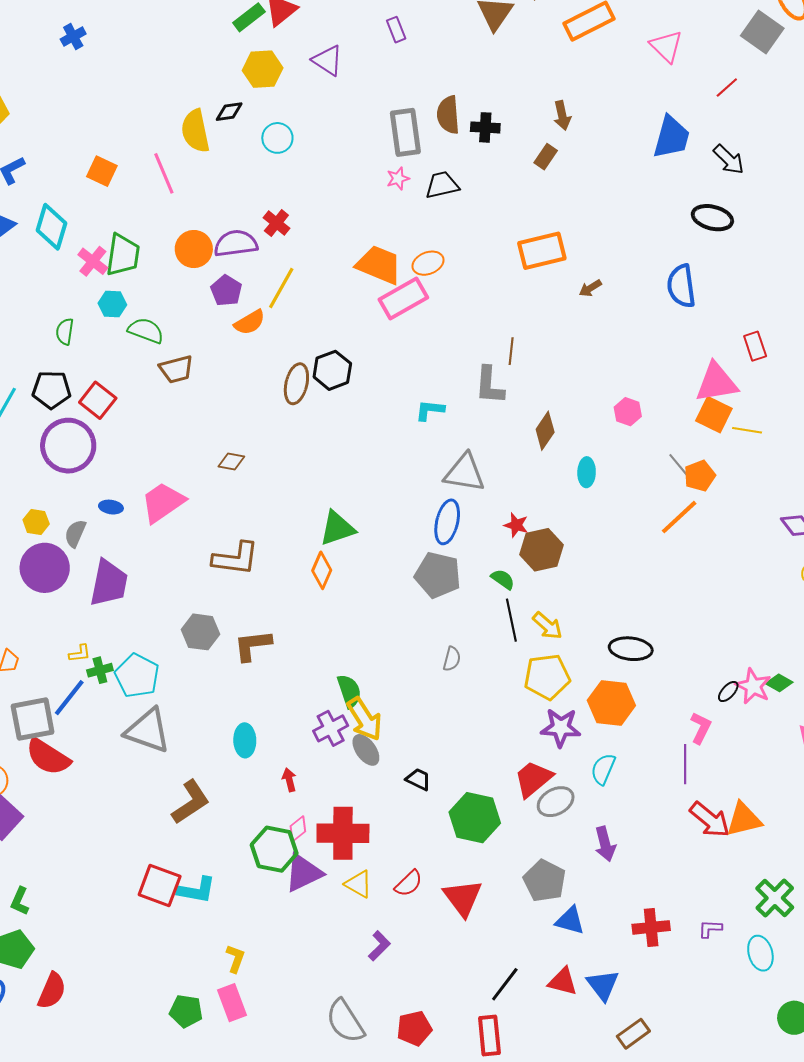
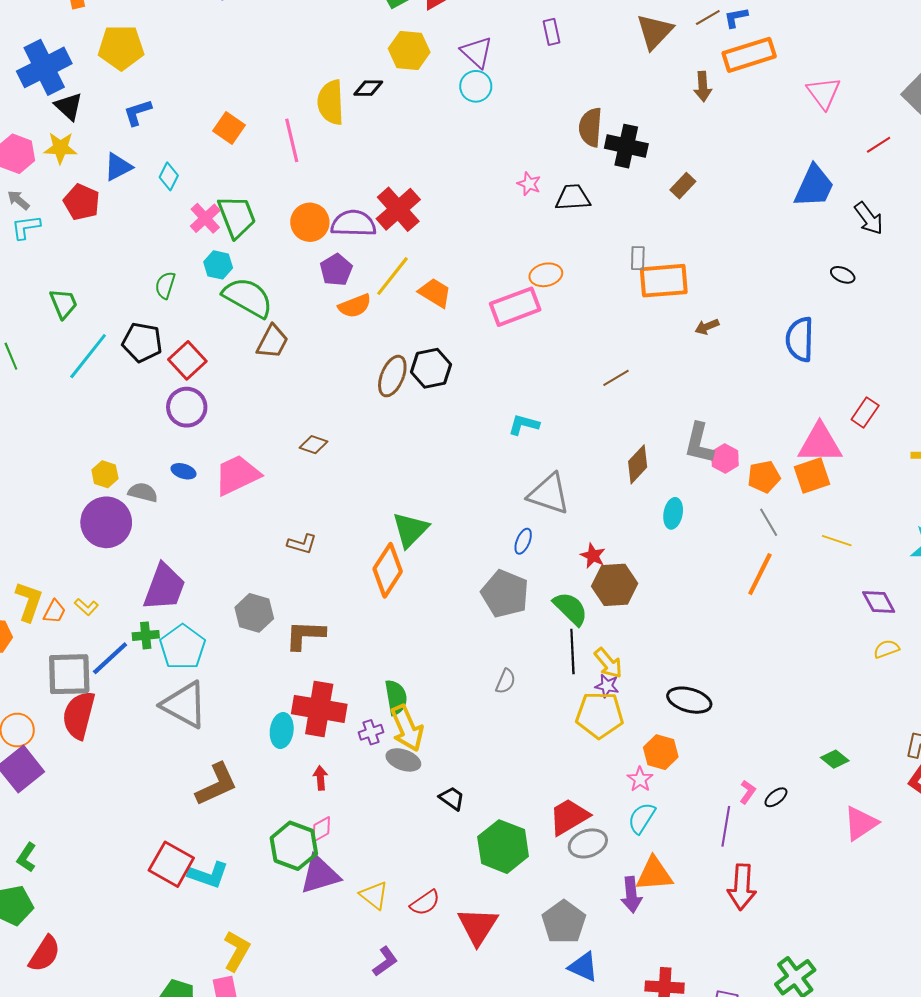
brown arrow: (562, 115) -> (703, 87), moved
black cross: (485, 127) -> (626, 146), size x1.4
gray rectangle: (405, 132) -> (638, 258), moved, size x0.5
cyan circle: (277, 138) -> (476, 86), moved
pink star: (398, 179) -> (529, 184), turned 30
black ellipse: (712, 218) -> (843, 275), size x0.6
red cross: (276, 223) -> (398, 209), size x1.6
cyan diamond: (52, 227) -> (169, 176), size x0.6
green trapezoid: (123, 255) -> (237, 217), turned -39
orange trapezoid: (379, 265) -> (435, 293), moved, size x0.7
green semicircle: (146, 331) -> (248, 297), size x1.4
red rectangle: (755, 346) -> (865, 413), turned 44
brown line: (511, 351) -> (616, 378), turned 44
brown trapezoid: (176, 369) -> (272, 342), turned -57
gray L-shape: (489, 385) -> (699, 443), moved
orange square: (714, 415) -> (812, 476), turned 36
yellow line: (747, 430) -> (837, 541), moved
purple circle: (68, 446) -> (187, 407), moved, size x0.7
orange pentagon: (700, 476) -> (764, 477), moved
orange line: (679, 517) -> (760, 574), turned -30
blue ellipse: (447, 522) -> (523, 541), size x0.6
green triangle: (337, 528) -> (410, 530), turned -36
gray semicircle: (75, 533) -> (143, 492), turned 72
brown L-shape: (236, 559) -> (302, 544), size x0.6
orange diamond: (322, 570) -> (388, 570), size x1.4
green semicircle: (503, 579) -> (570, 609), size x1.5
purple trapezoid: (109, 583) -> (164, 587), moved
yellow L-shape: (80, 653) -> (86, 607), moved, turned 40
pink star: (753, 686) -> (640, 779), moved, size x0.7
black ellipse: (728, 692) -> (776, 797), moved
orange hexagon: (611, 703) -> (661, 752), size x0.7
purple cross: (331, 728) -> (371, 732), size x0.7
purple star: (561, 728) -> (607, 686), moved, size x0.6
pink L-shape: (701, 728) -> (748, 792), size x0.7
gray ellipse: (366, 750) -> (403, 760), turned -44
red semicircle: (48, 757) -> (79, 715), turned 63
orange triangle: (744, 819) -> (654, 874), moved
red arrow: (710, 820) -> (742, 887), turned 45
red cross: (343, 833) -> (319, 709), moved
yellow L-shape: (235, 959) -> (237, 951), size x1.4

